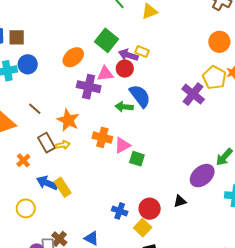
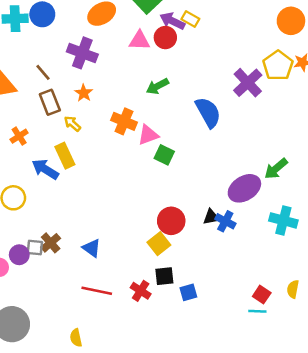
purple cross: (89, 87) -> (82, 53), moved
blue semicircle: (140, 96) -> (208, 112), moved
green arrow: (124, 107) -> (157, 86), turned -42
orange star: (68, 120) -> (84, 93), size x0.6
brown rectangle: (47, 143) -> (50, 102), moved
yellow arrow: (63, 145) -> (72, 124), turned -136
yellow rectangle: (63, 187) -> (65, 156), moved
blue cross: (120, 211) -> (225, 221), moved

